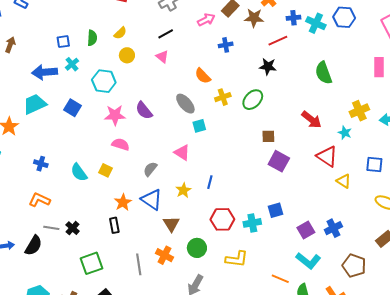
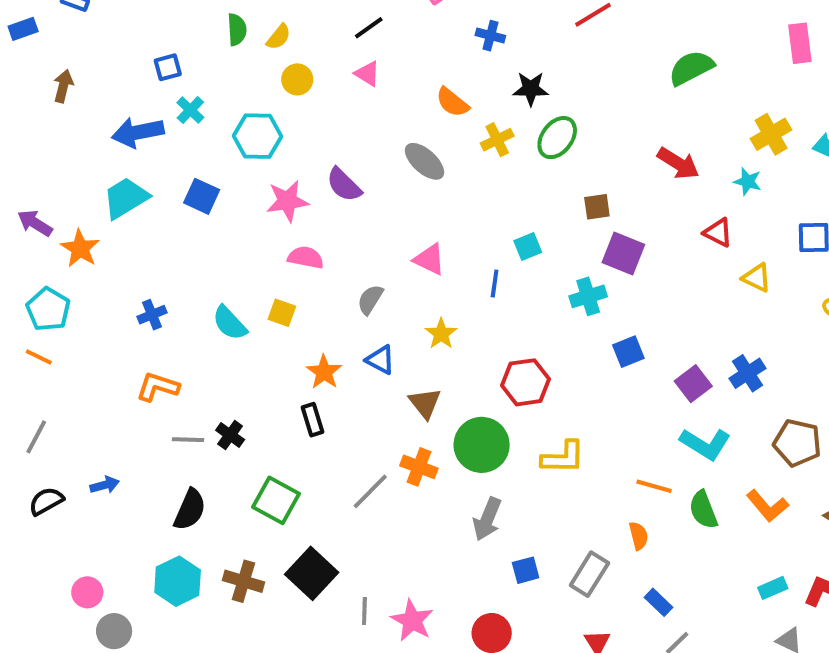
green semicircle: (92, 38) -> (237, 30), moved
blue cross: (226, 45) -> (490, 36), turned 32
black star: (268, 66) -> (531, 89), moved
green semicircle: (324, 73) -> (691, 68), turned 90
cyan square: (199, 126) -> (528, 247), moved
red triangle: (327, 156) -> (718, 233), size x0.7
blue cross: (41, 164) -> (152, 315), turned -32
blue line: (210, 182) -> (495, 283), moved
blue triangle: (152, 200) -> (380, 360), size x0.7
cyan cross: (252, 223) -> (588, 296), moved
black semicircle: (33, 245) -> (190, 510), moved
green circle: (197, 248) -> (482, 445), size x1.4
green square: (91, 263) -> (276, 500), turned -35
gray line: (139, 264) -> (370, 491), turned 60

